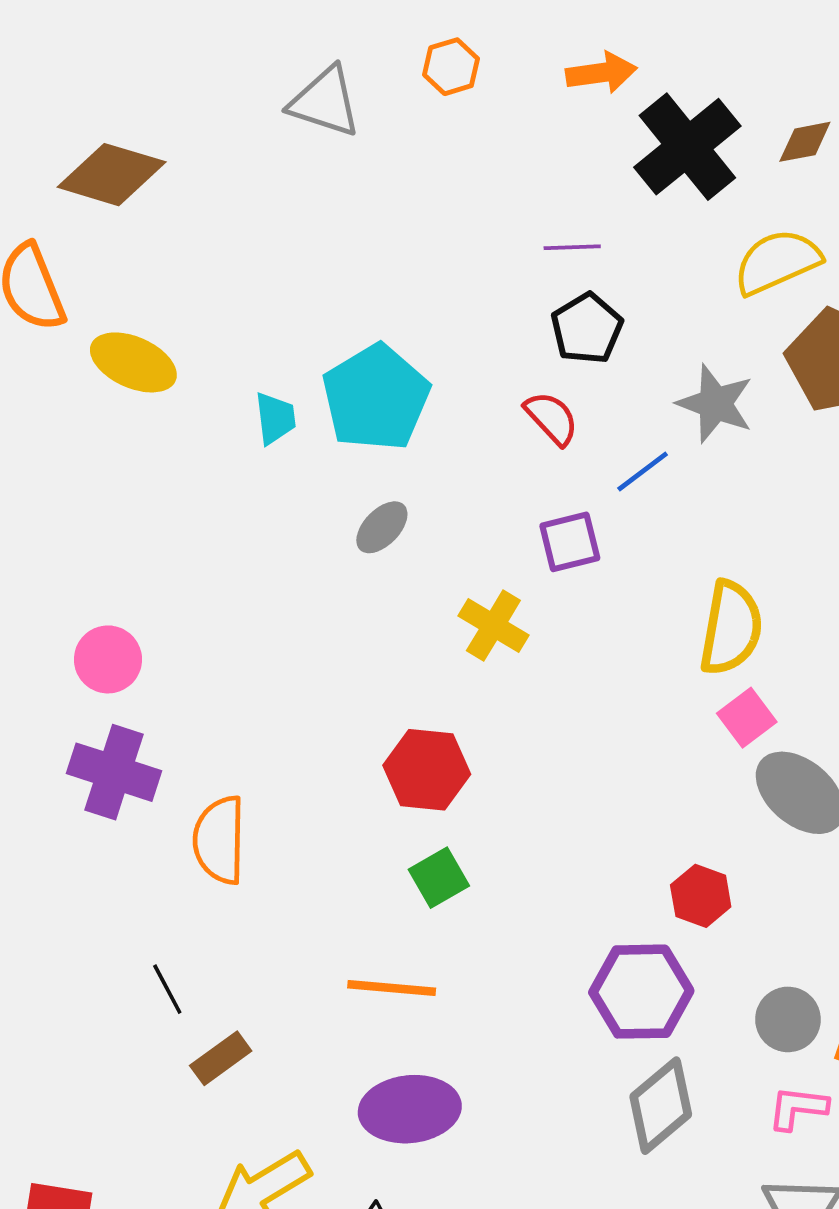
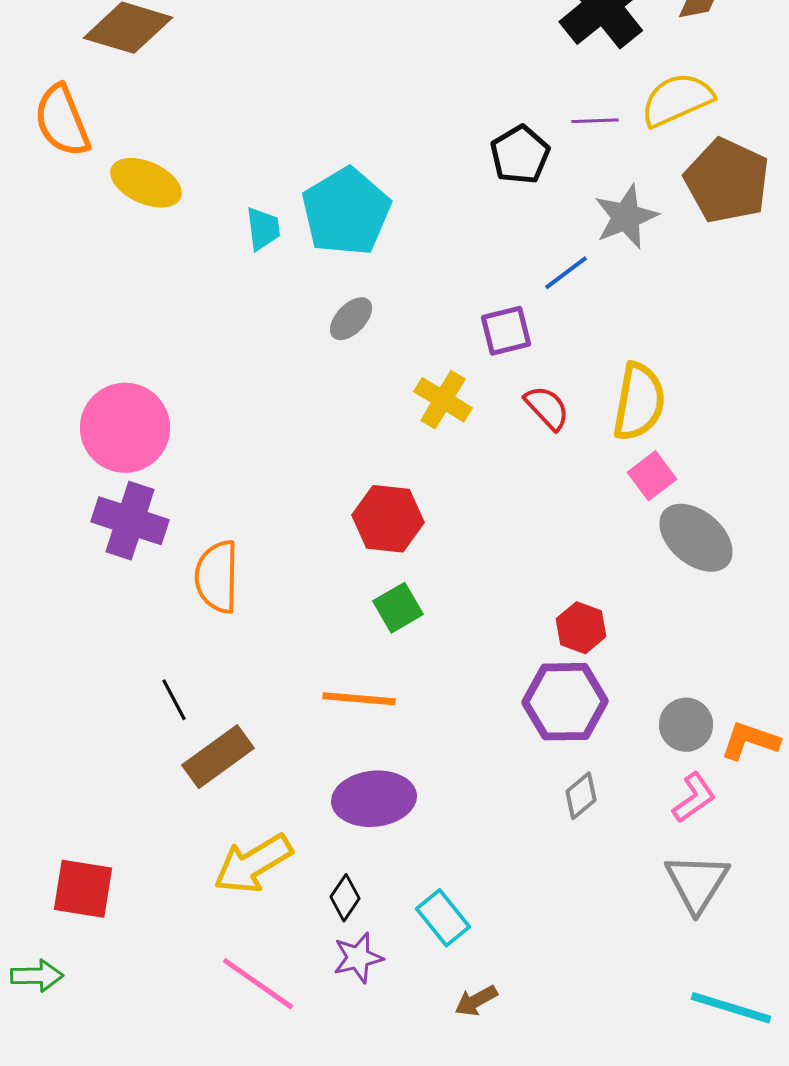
purple line: (572, 247) -> (595, 121), moved
gray star: (715, 404) -> (626, 217), turned 30
red semicircle: (552, 418) -> (547, 408), moved
pink circle: (108, 659) -> (125, 428), size x1.6
red hexagon: (701, 896) -> (581, 628), moved
brown rectangle: (221, 1058) -> (218, 757), size x1.4
gray diamond: (661, 1106) -> (581, 796), size x0.6
pink L-shape: (798, 1108) -> (694, 798), turned 138

